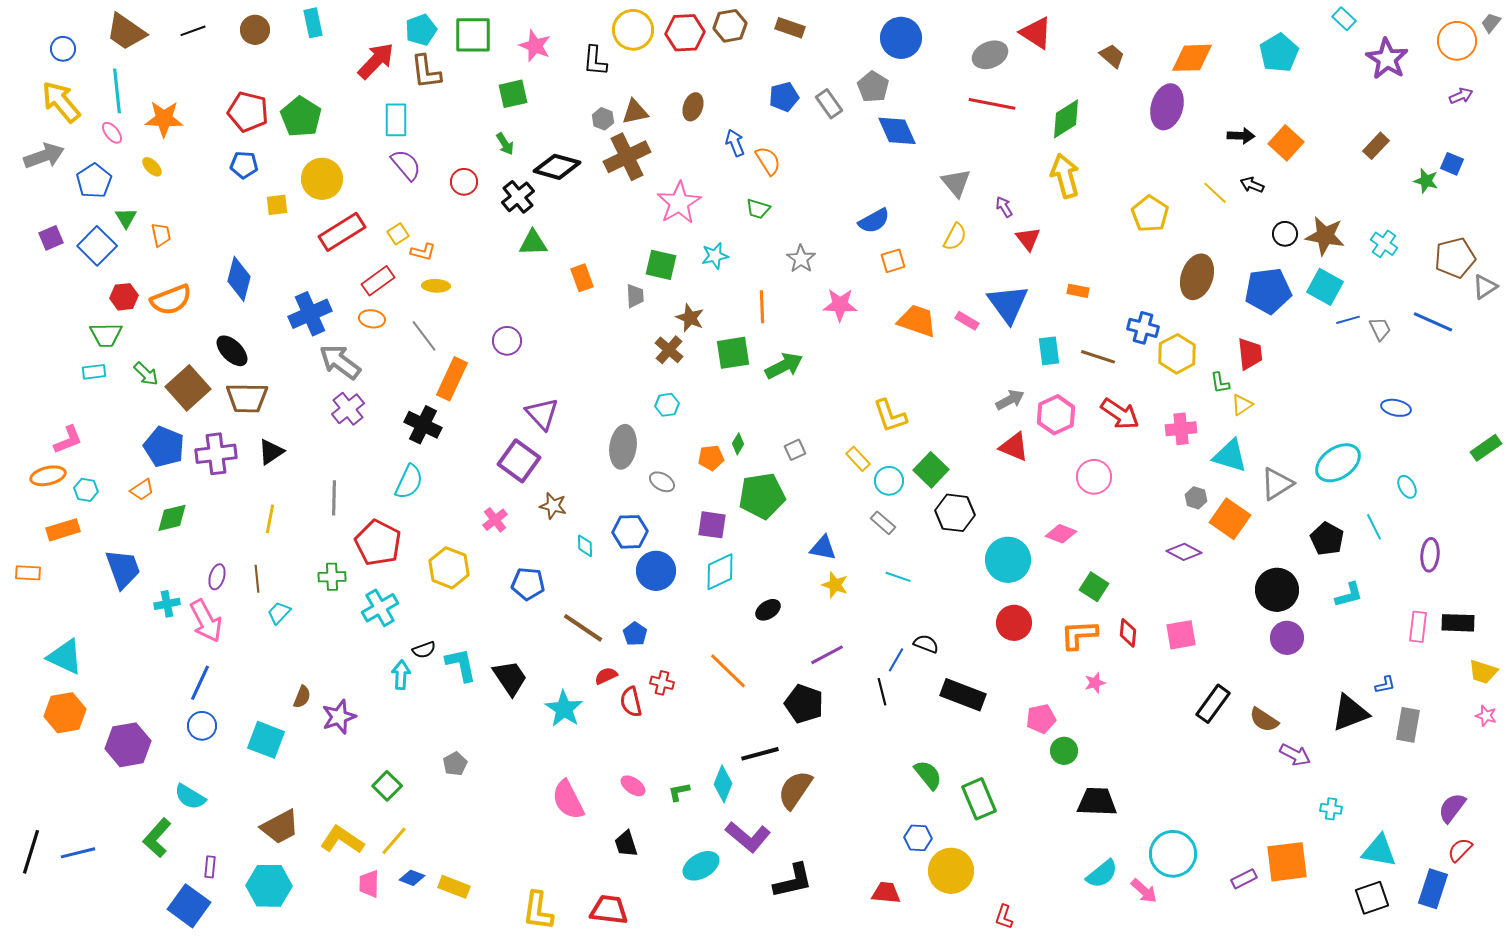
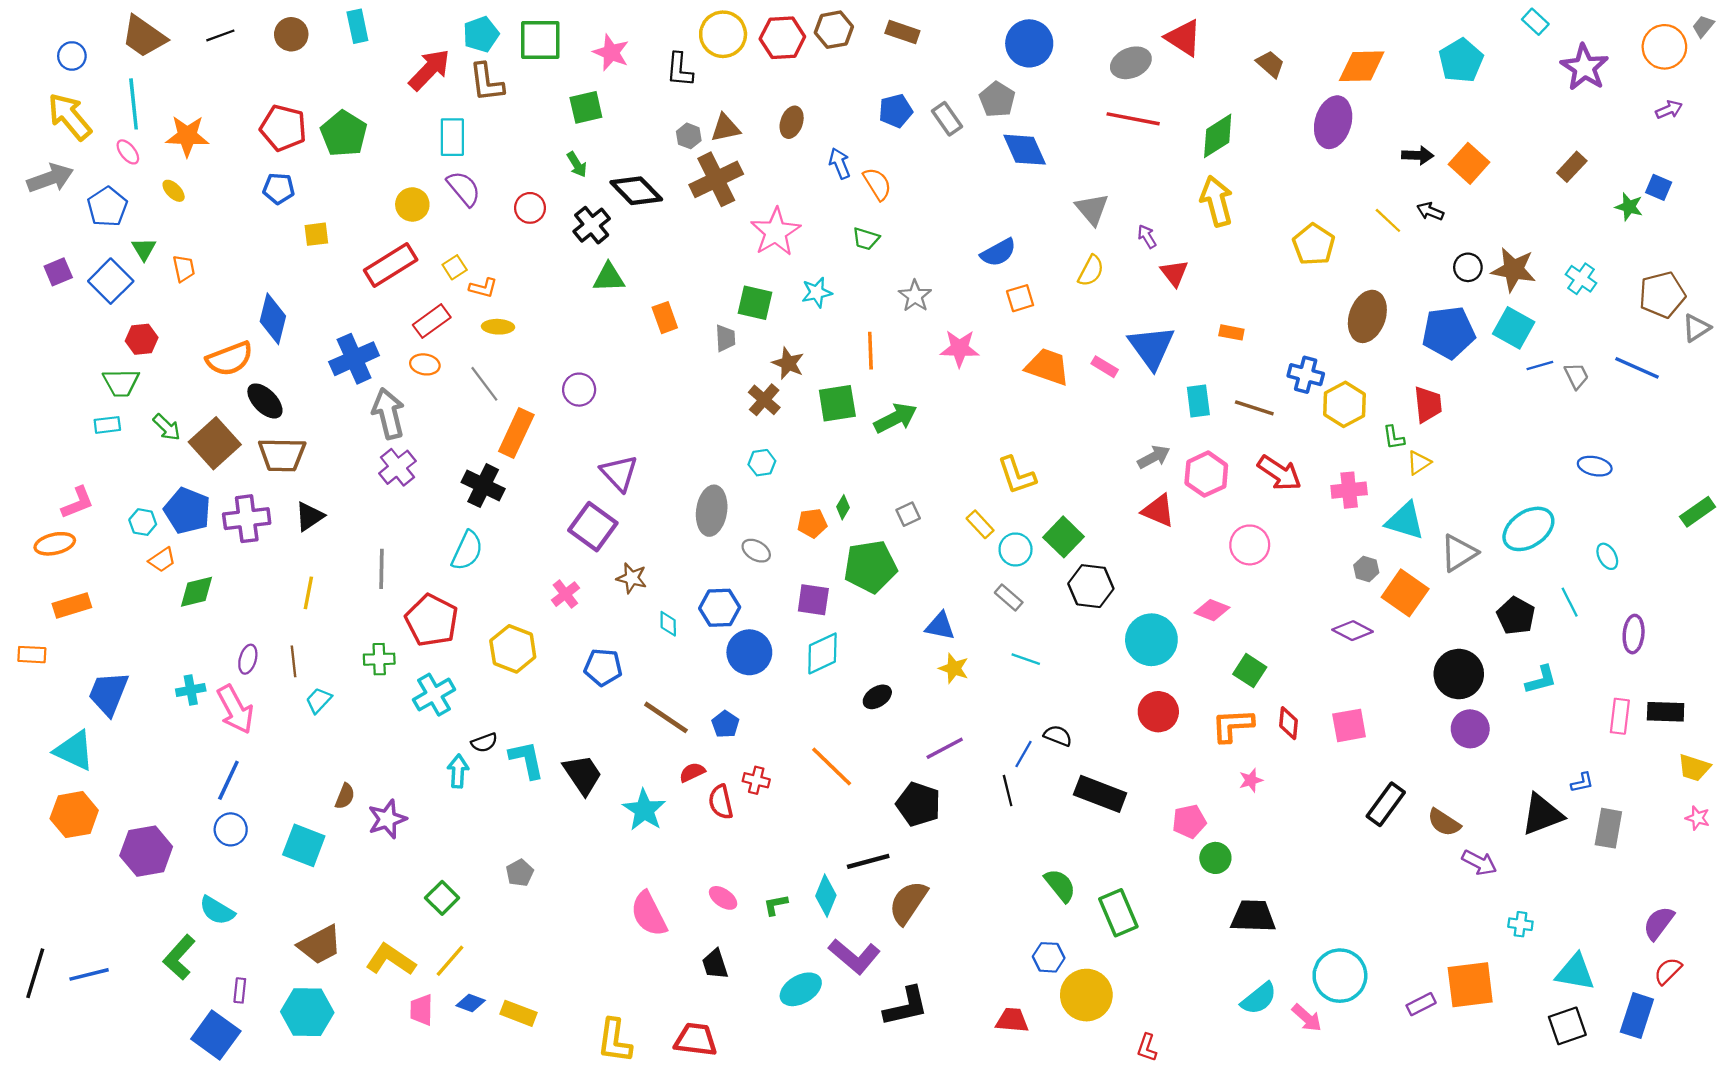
black diamond: (557, 167) -> (636, 191), turned 30
yellow circle: (322, 179) -> (412, 204), moved, size x0.7
orange semicircle: (171, 300) -> (230, 359), moved
gray arrow: (340, 362) -> (388, 414), turned 39
cyan hexagon: (86, 490) -> (143, 522), moved
blue trapezoid: (123, 569) -> (108, 693), moved, turned -138

